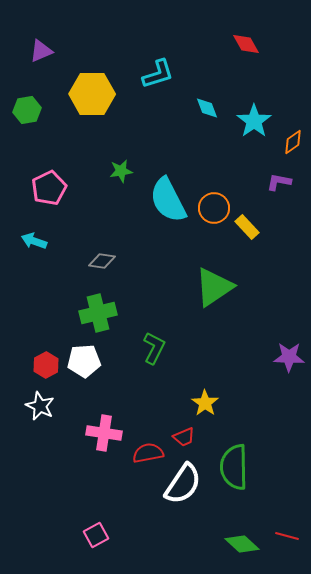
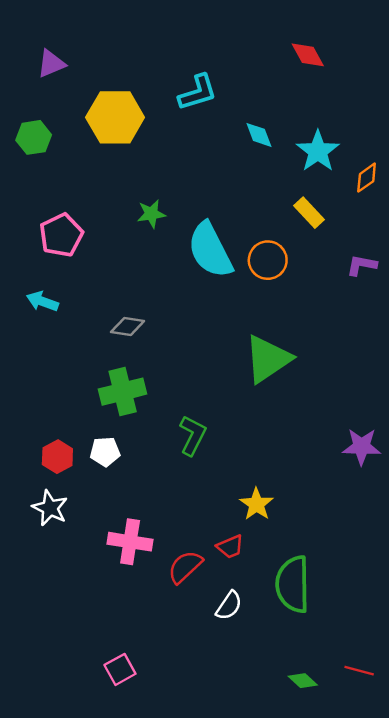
purple L-shape: (279, 182) -> (362, 265), moved
yellow rectangle: (247, 227) -> (309, 213), moved
white pentagon: (84, 361) -> (105, 452), size x0.7
red semicircle: (148, 453) -> (185, 567), turned -32
white semicircle: (183, 484) -> (229, 606), size x0.6
green diamond: (242, 544) -> (303, 681), size x0.7

